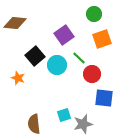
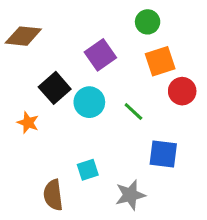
green line: (79, 58) -> (133, 112), moved
red circle: (92, 74) -> (182, 91), moved
cyan square: (64, 115) -> (88, 170), moved

